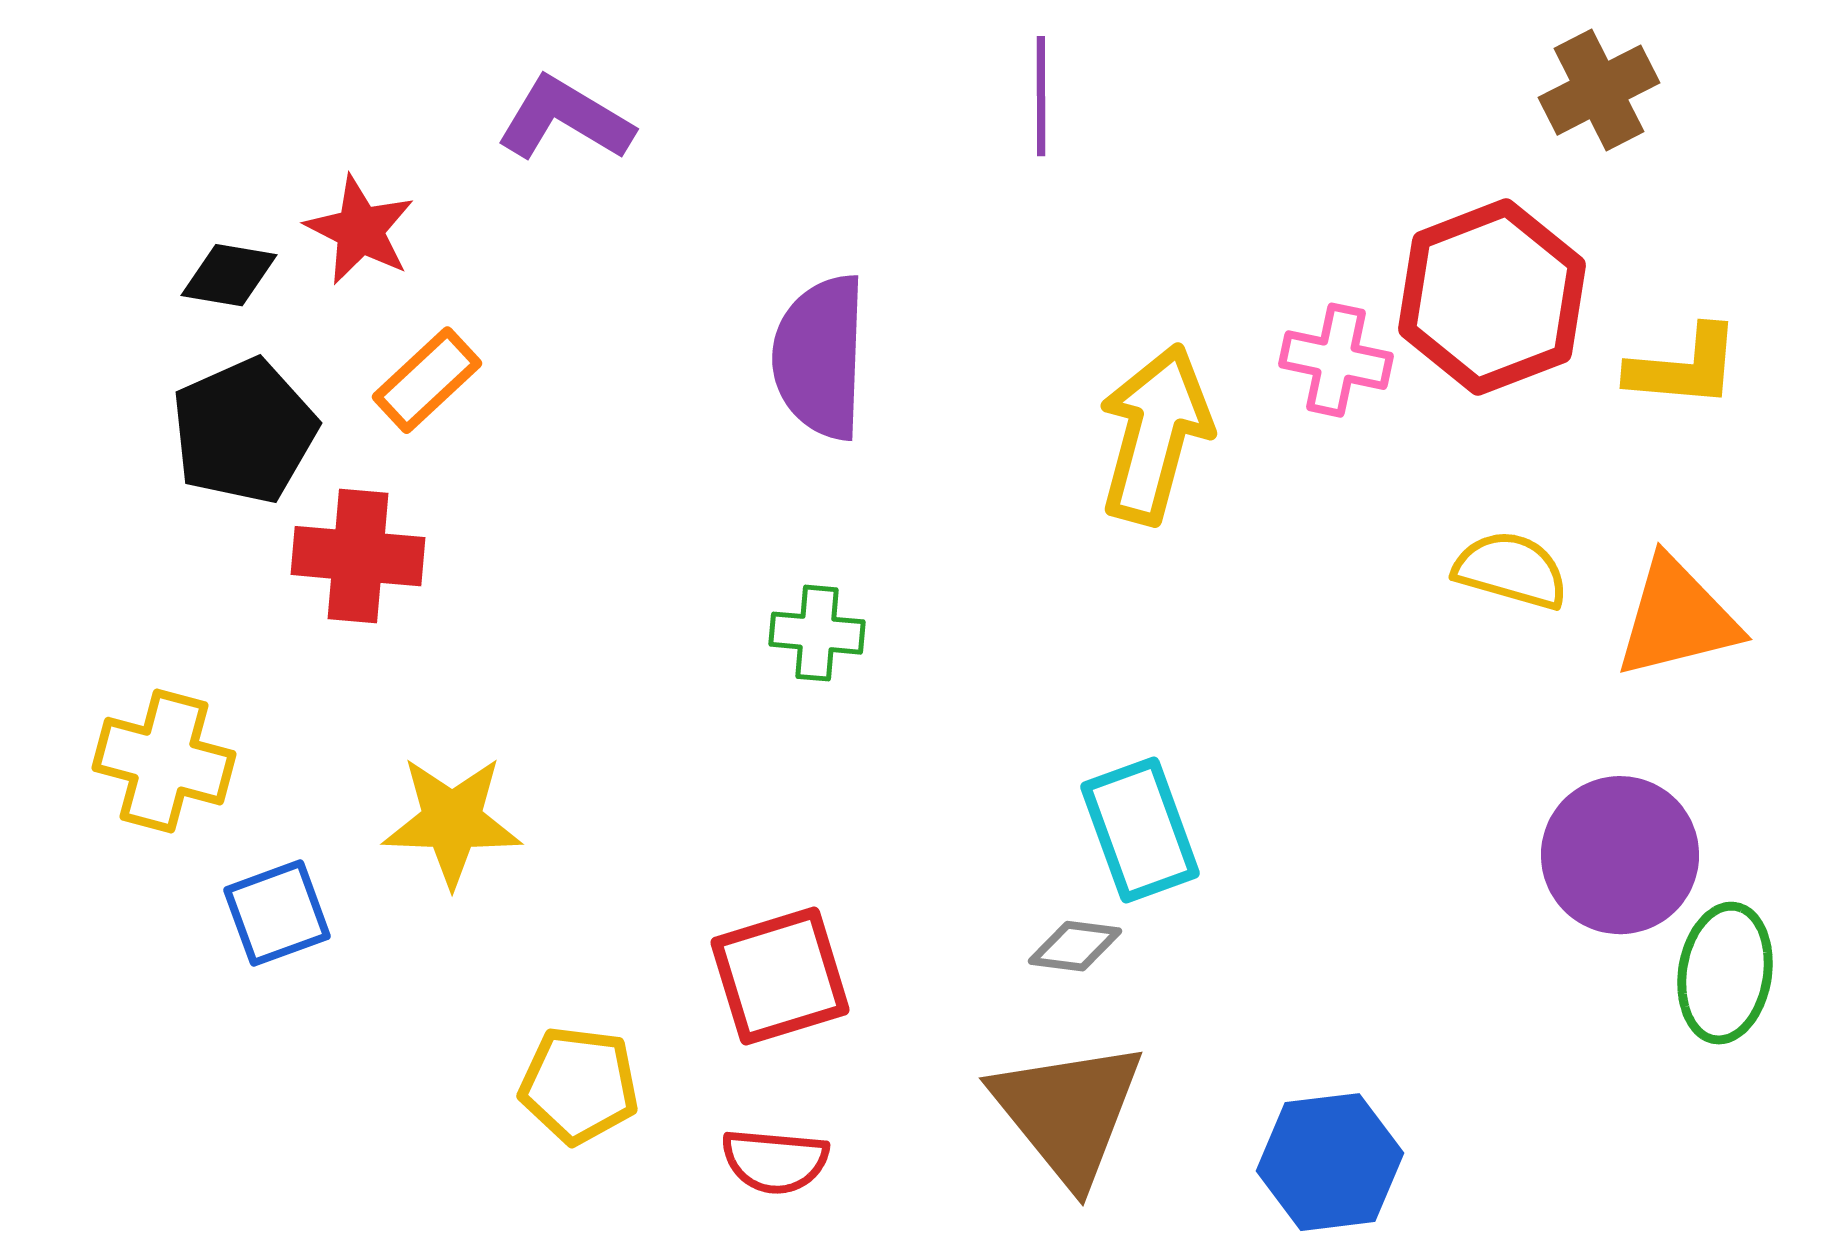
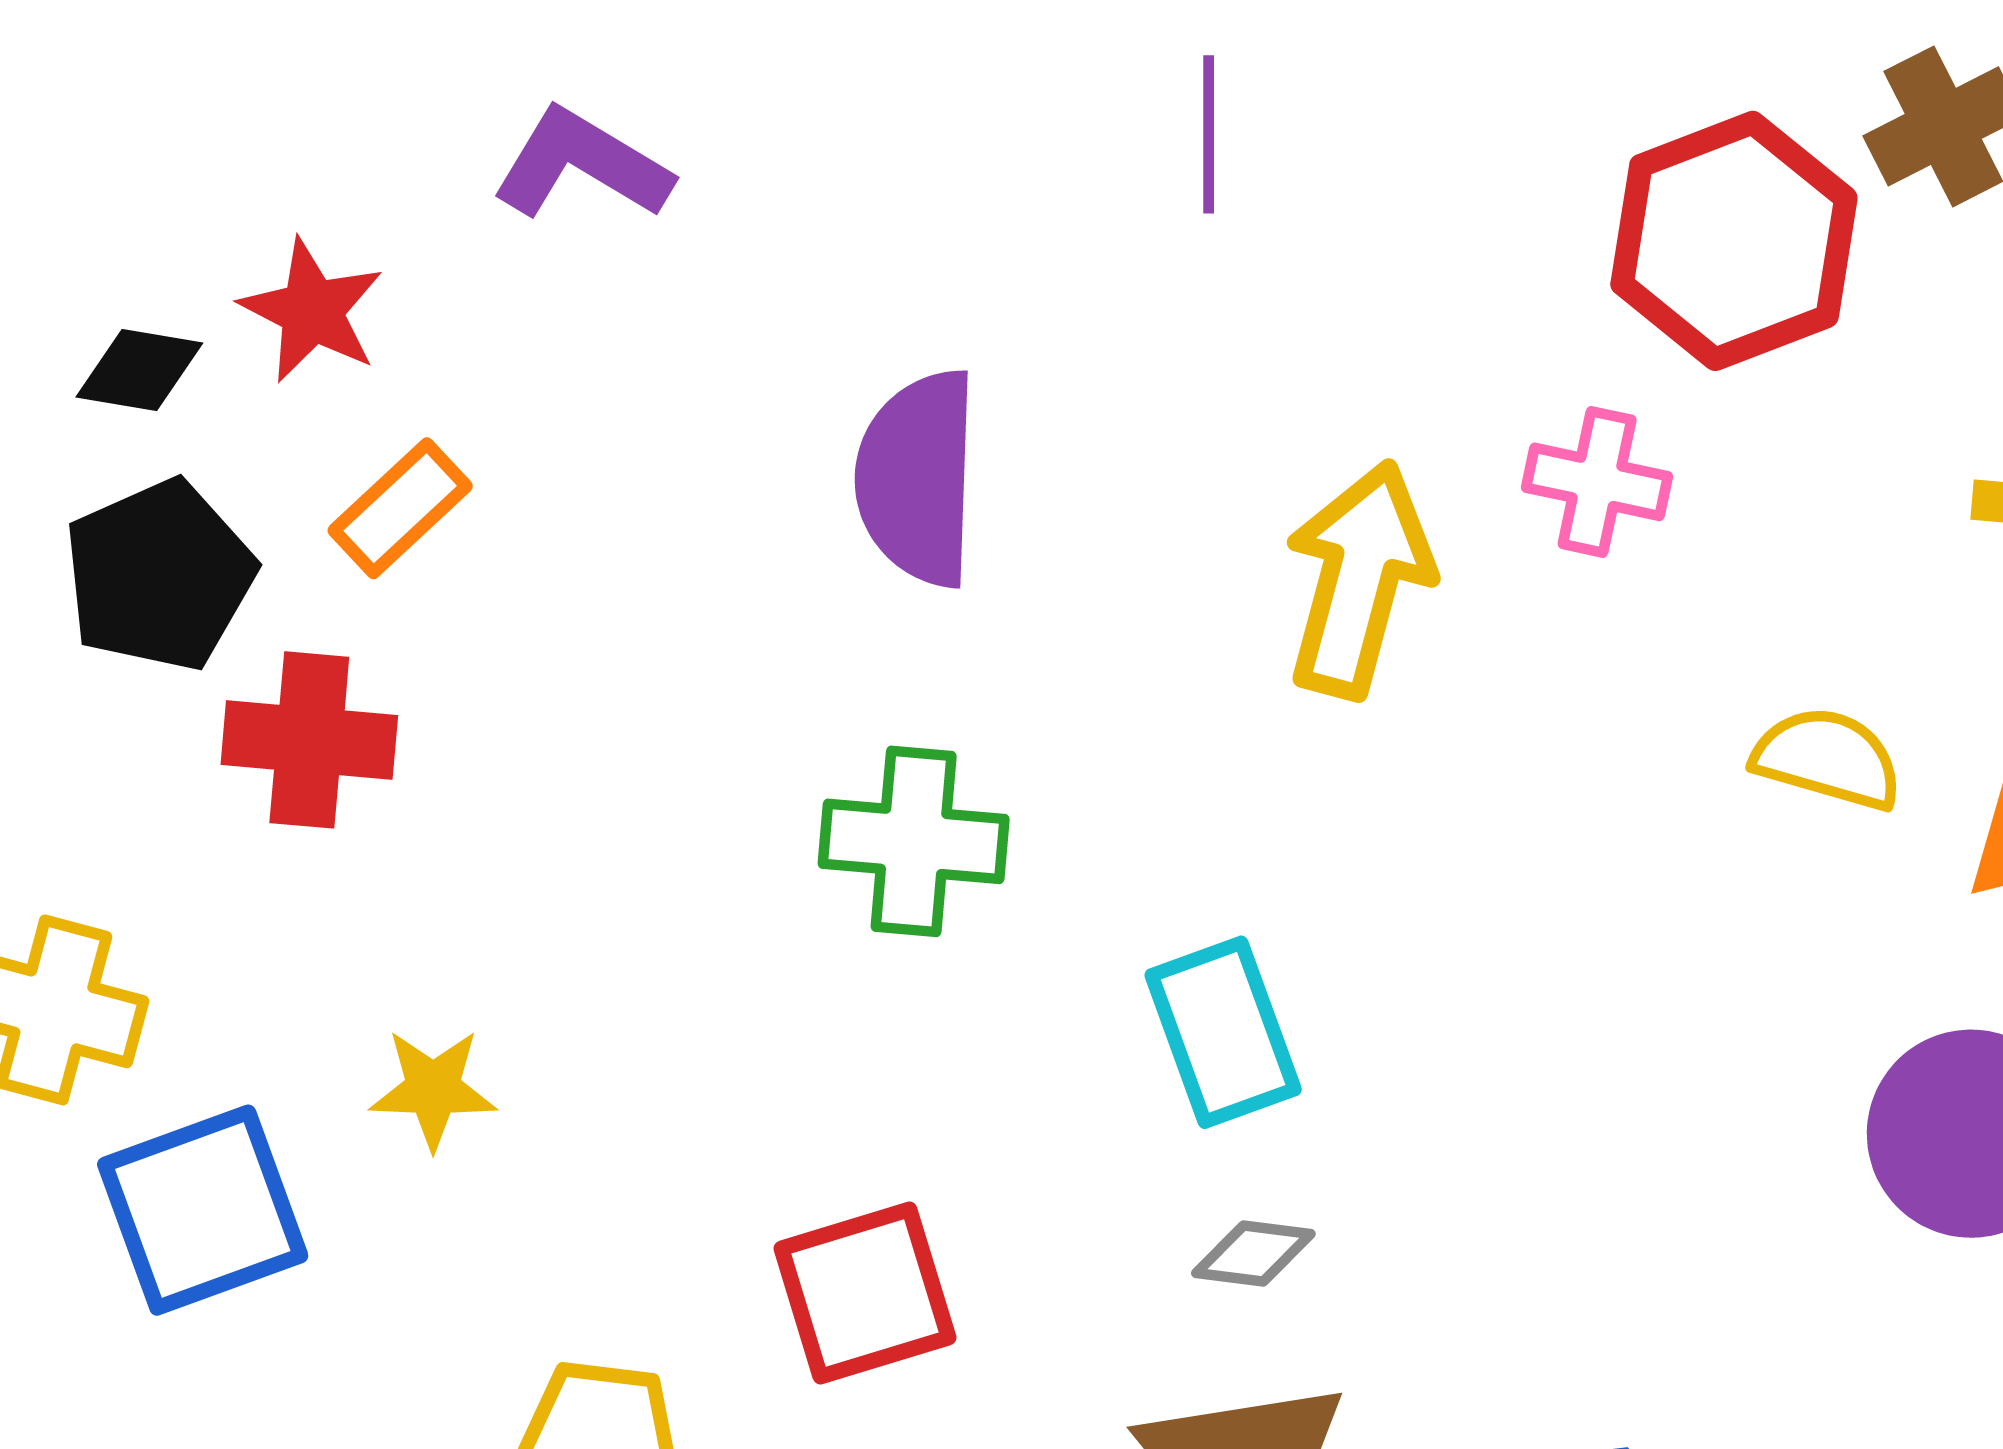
red hexagon: (1492, 297) -> (1734, 241), moved
green cross: (817, 633) -> (914, 841), size x1.5
yellow star: (452, 821) -> (433, 1089), size x0.7
cyan rectangle: (1140, 830) -> (1223, 1032), moved
blue square: (277, 913) -> (203, 1210), size x1.5

